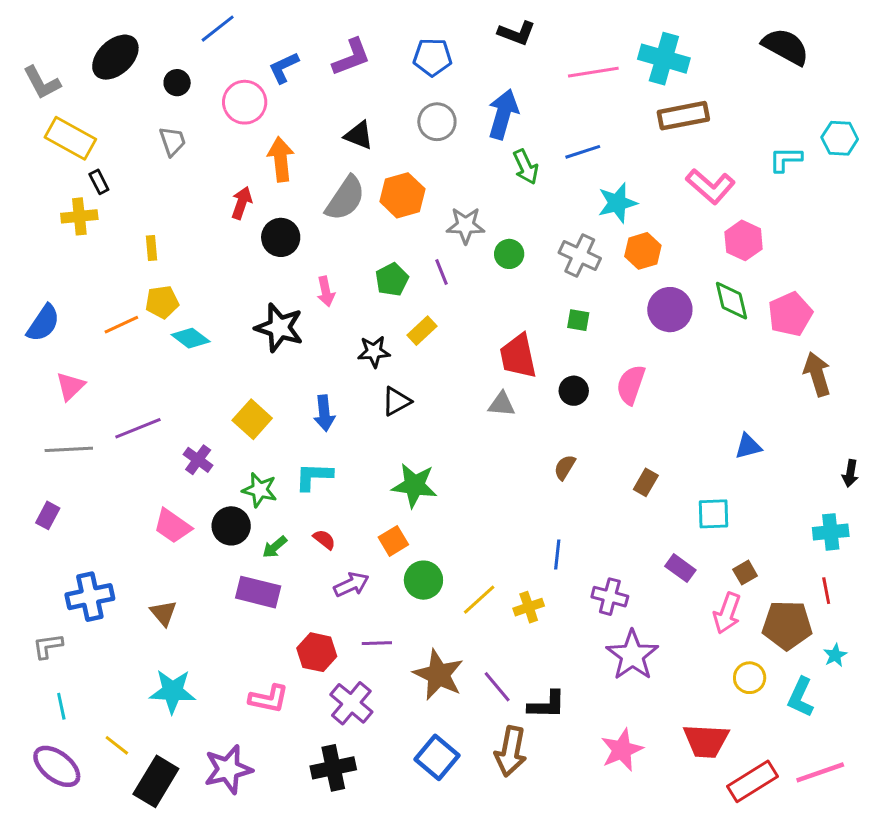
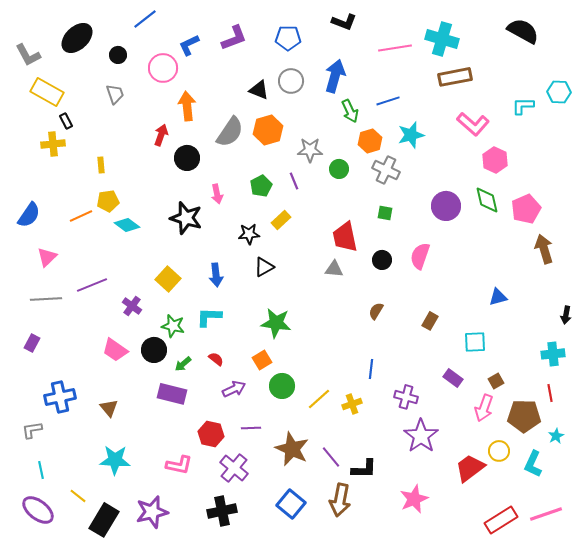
black triangle: (359, 135) -> (259, 90), moved
orange hexagon: (643, 251) -> (370, 141), moved
red trapezoid: (706, 741) -> (470, 468), moved, turned 140

